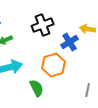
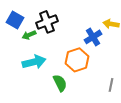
black cross: (43, 25) -> (47, 22), moved

